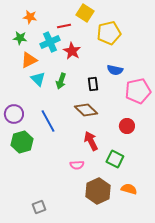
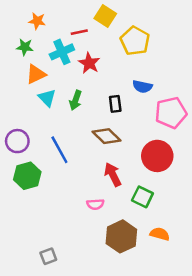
yellow pentagon: (109, 33) -> (135, 41), turned -30
red circle: (127, 126) -> (157, 156), size x1.6

